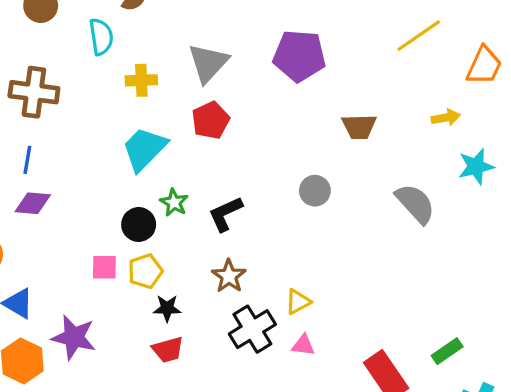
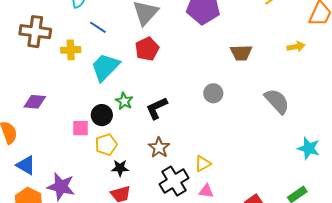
yellow cross: (141, 80) -> (71, 50), moved
blue line: (27, 160) -> (98, 27), moved, turned -66
cyan star: (476, 166) -> (309, 148), moved, turned 30
pink square: (104, 267) -> (81, 128), moved

